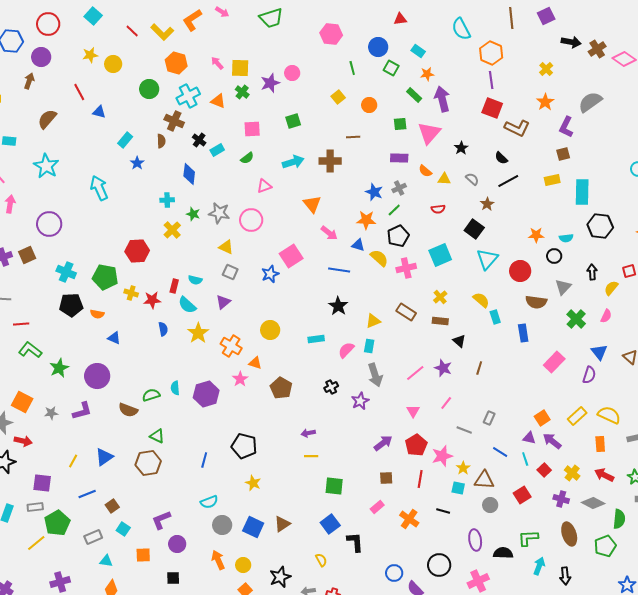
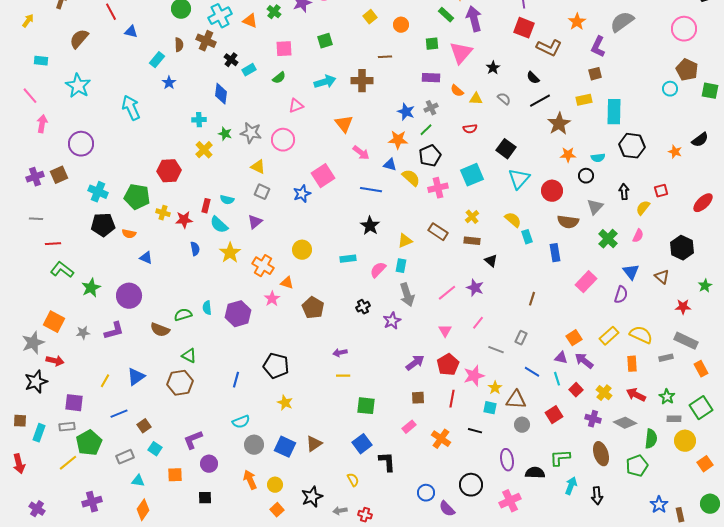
brown semicircle: (161, 141) -> (179, 45), moved
brown star: (487, 204) -> (559, 124), moved, size x1.6
brown line: (479, 368) -> (532, 299), moved

